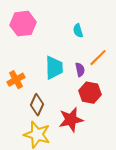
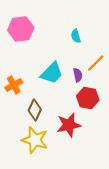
cyan trapezoid: (54, 68) -> (52, 73), turned 45

